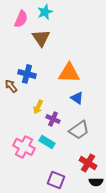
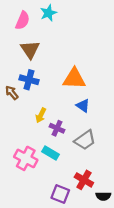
brown triangle: (41, 38) -> (30, 50), moved
red cross: (88, 163) -> (84, 180), moved

